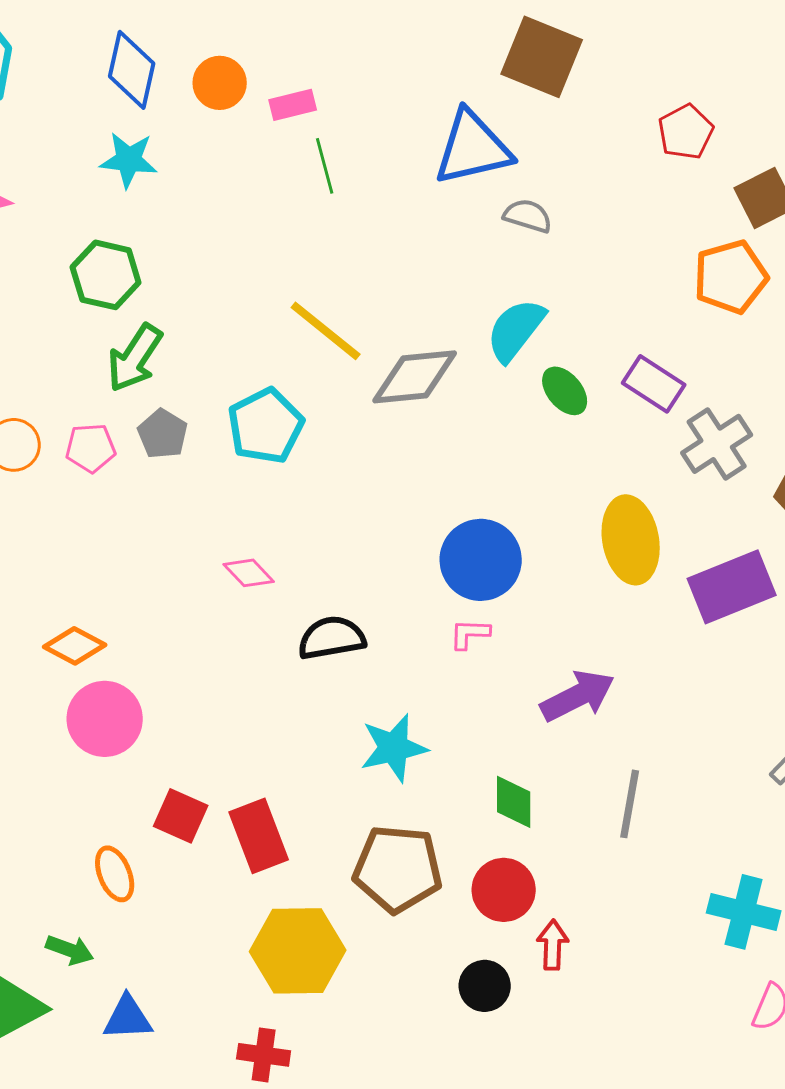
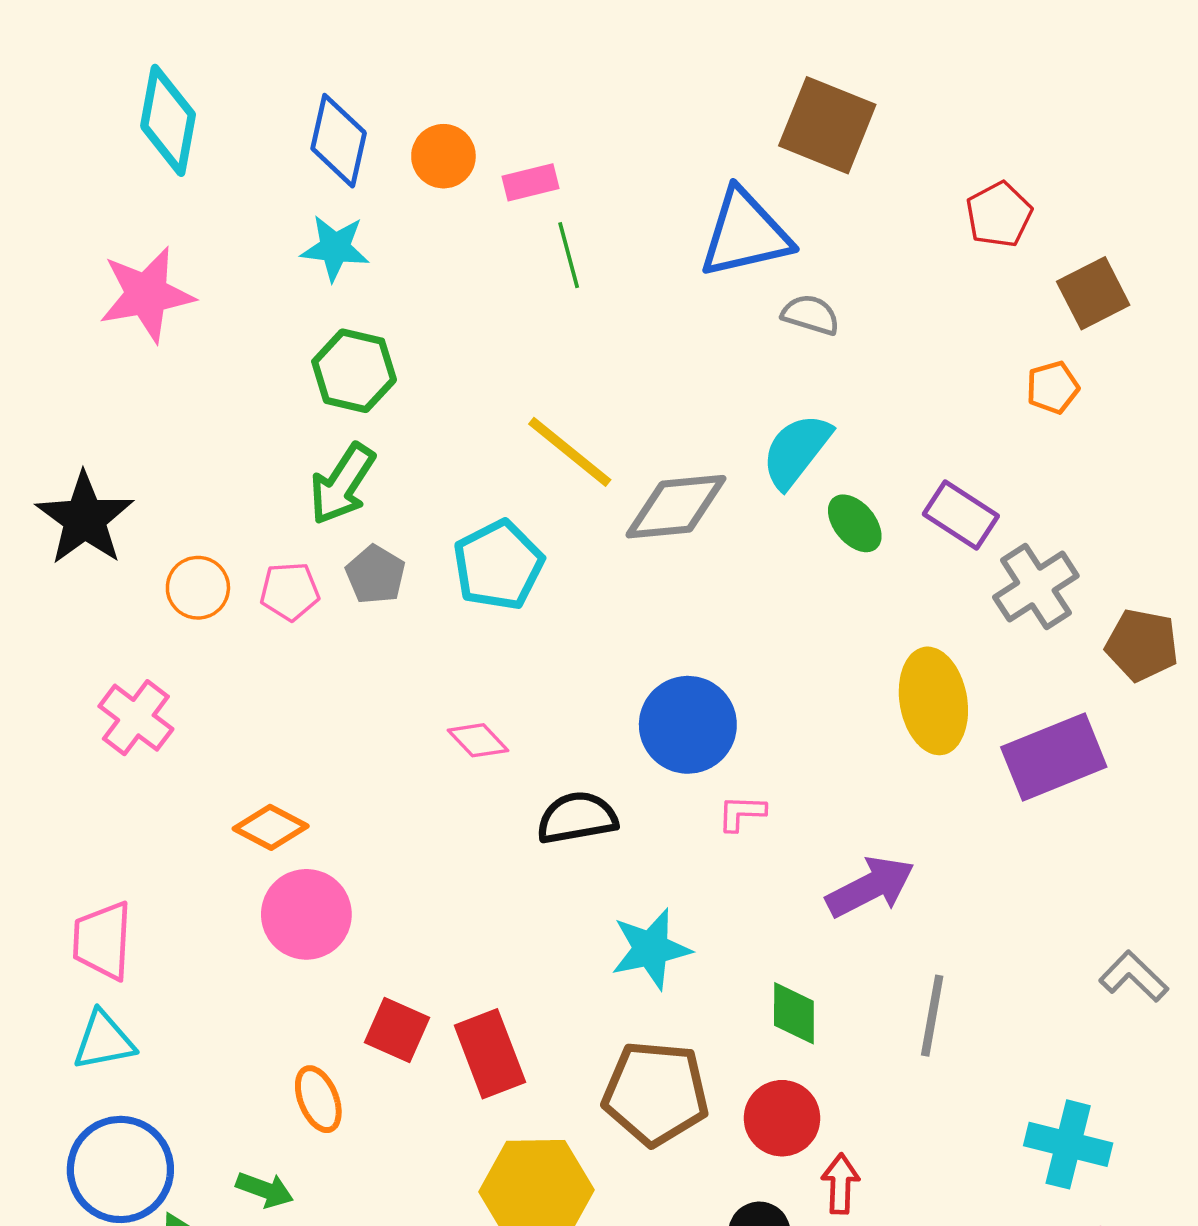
green hexagon: (106, 275) -> (354, 371), moved
orange pentagon: (731, 277) -> (1053, 387), size x0.6
blue circle: (481, 560) -> (688, 725), moved

